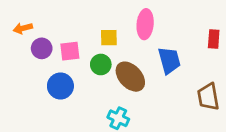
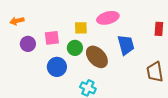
pink ellipse: (145, 24) -> (108, 18), turned 70
purple circle: (42, 48) -> (28, 44), moved
blue circle: (60, 86) -> (57, 67), moved

